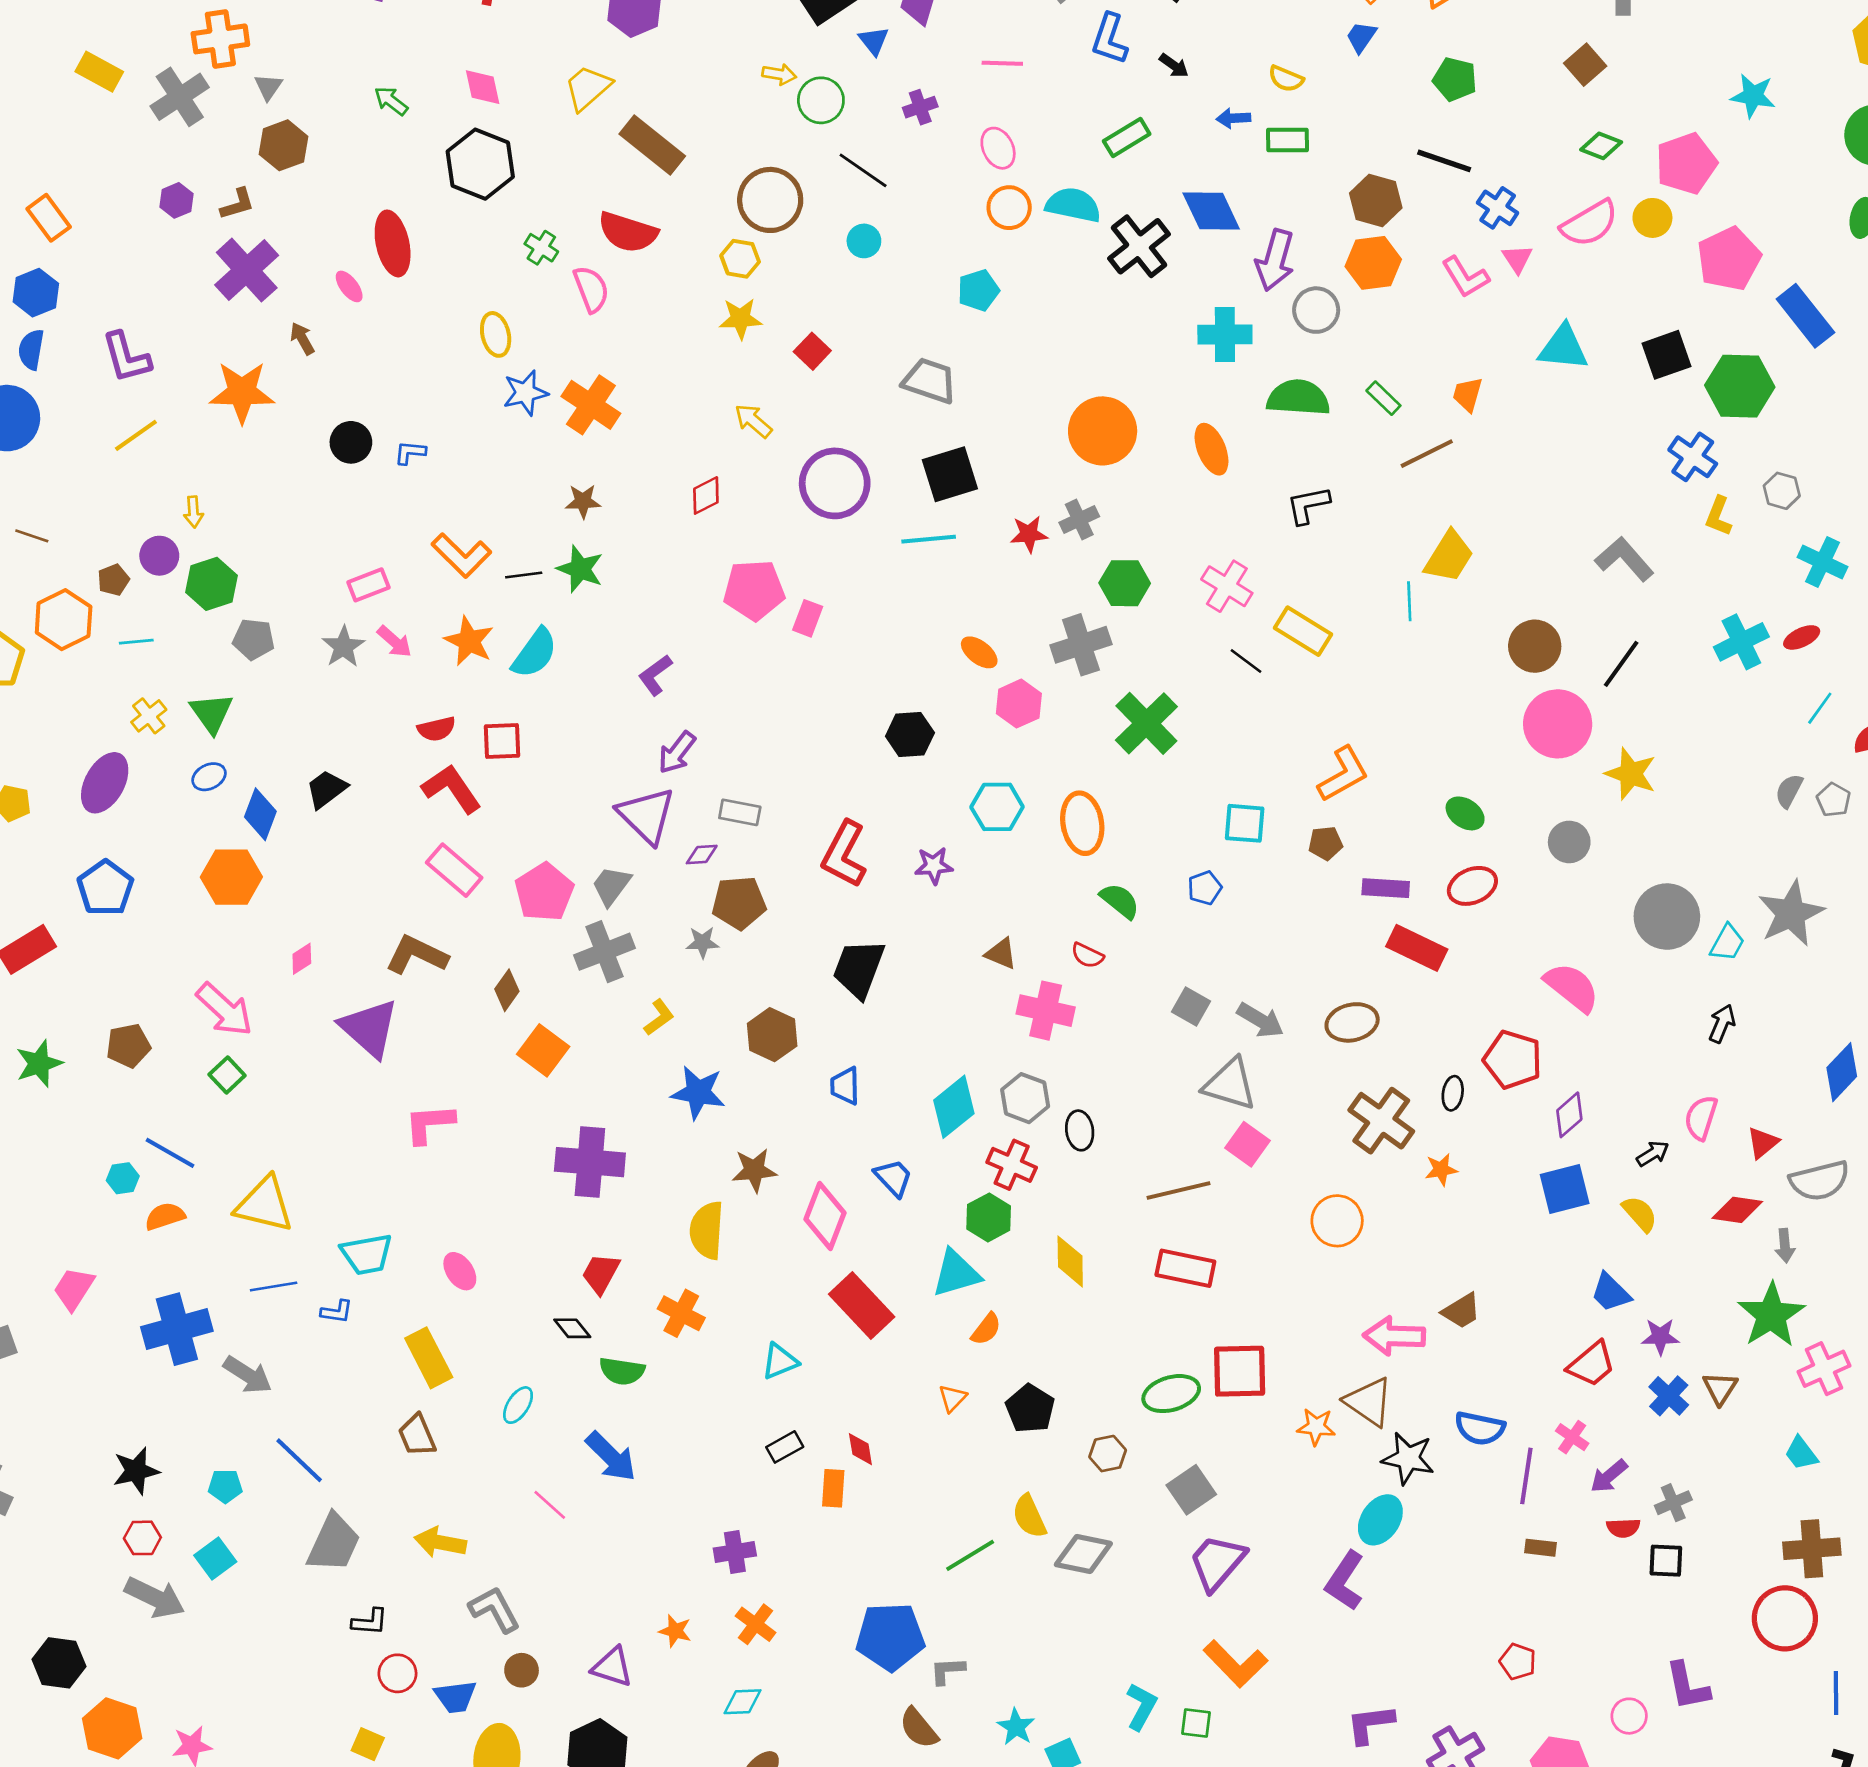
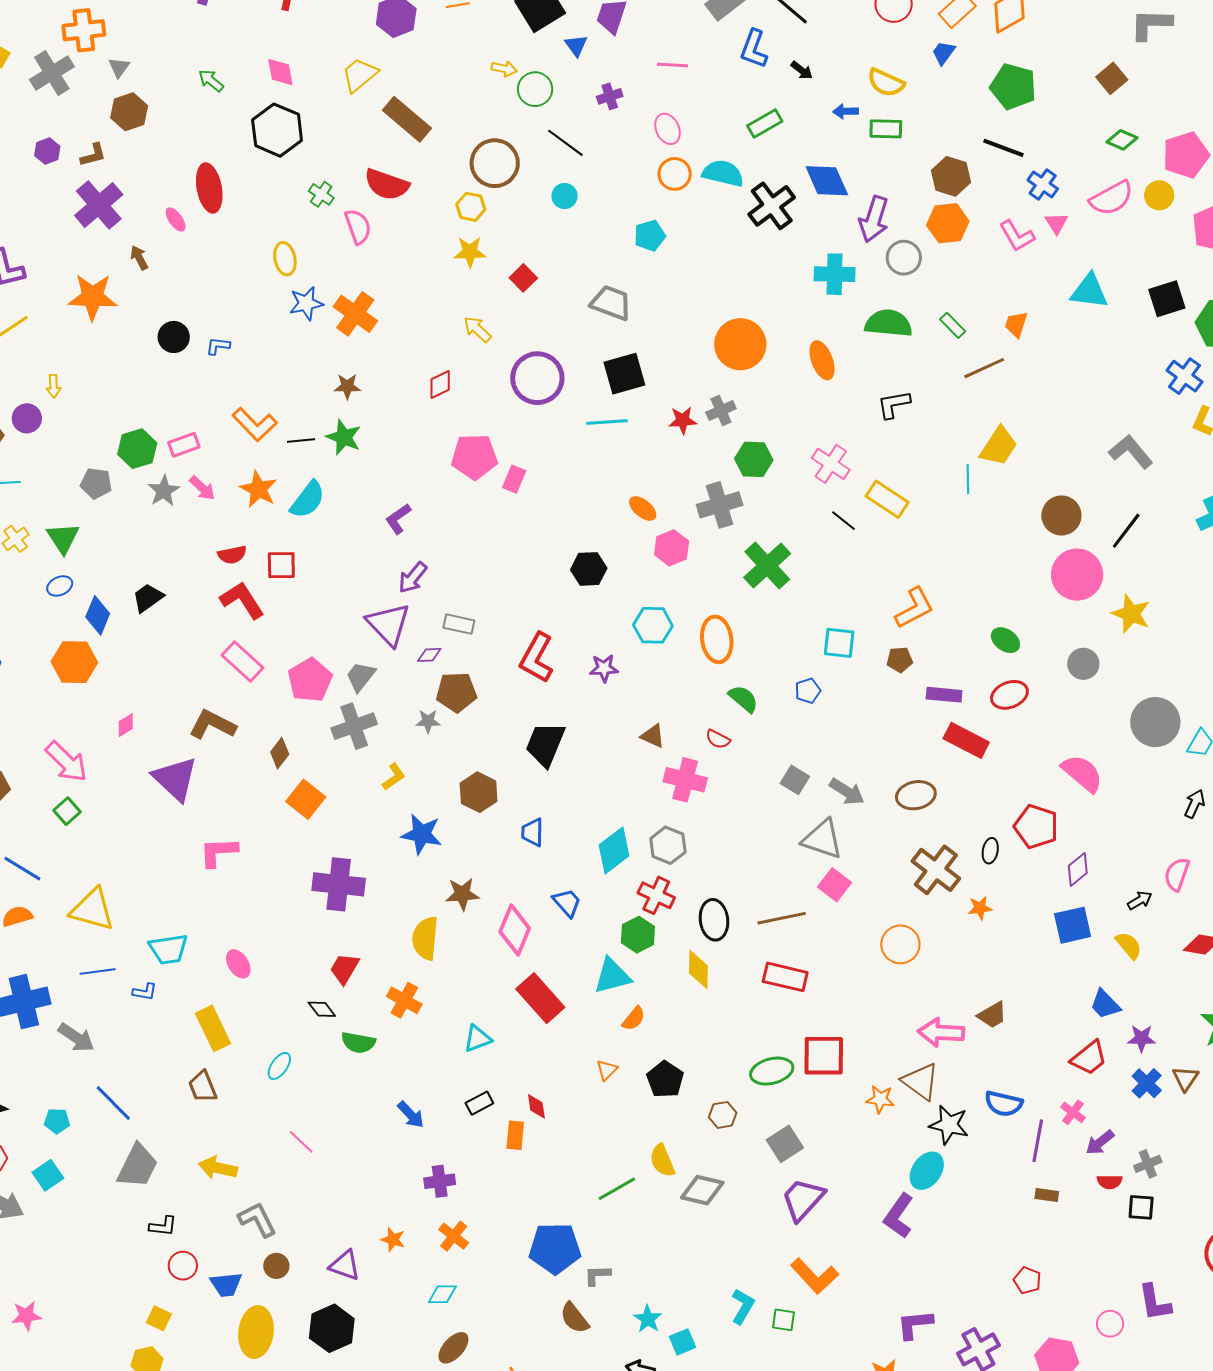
yellow semicircle: (1286, 79) -> (886, 83), size x1.4
green pentagon: (1455, 79) -> (1013, 87), size x1.4
green hexagon: (212, 584) -> (137, 449), moved
black ellipse: (1080, 1130) -> (714, 920), moved, size x1.4
blue arrow: (611, 1457) -> (411, 1115), moved, size x0.7

